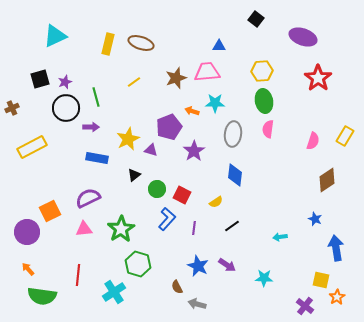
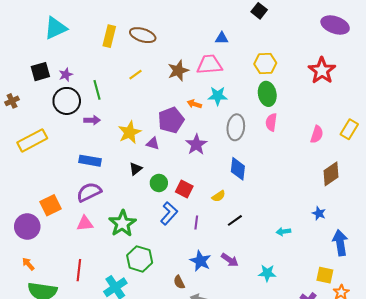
purple ellipse: (303, 37) -> (335, 25), moved
blue rectangle: (97, 158) -> (90, 161), moved

